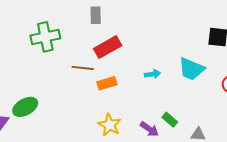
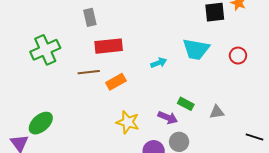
red rectangle: (108, 47) -> (109, 46), turned 36

